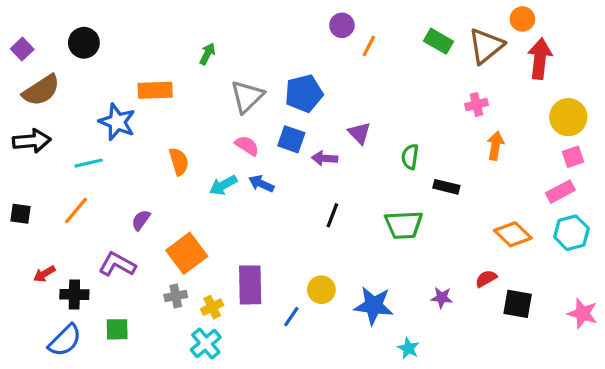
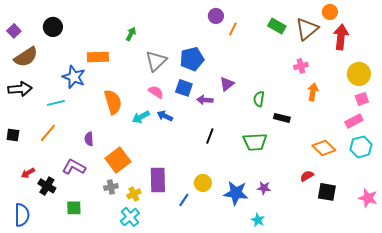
purple triangle: (359, 133) -> (227, 84), turned 35
orange semicircle: (179, 161) -> (113, 102), size x1.4
purple semicircle: (141, 220) -> (89, 139), turned -40
black cross: (74, 294) -> (47, 186), turned 30
purple star: (442, 298) -> (264, 188), moved
blue semicircle: (65, 340) -> (22, 215), moved, turned -45

